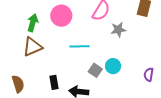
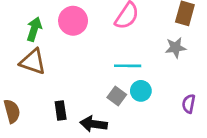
gray star: (118, 30) -> (176, 48), moved
cyan line: (80, 46) -> (128, 66), moved
brown triangle: (32, 47) -> (33, 62), turned 40

